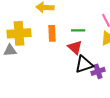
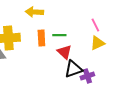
green line: (78, 30) -> (59, 35), moved

